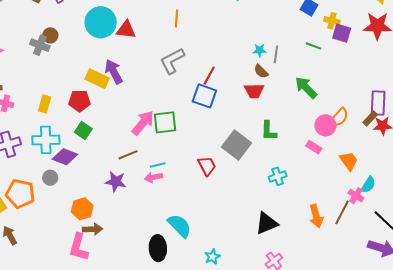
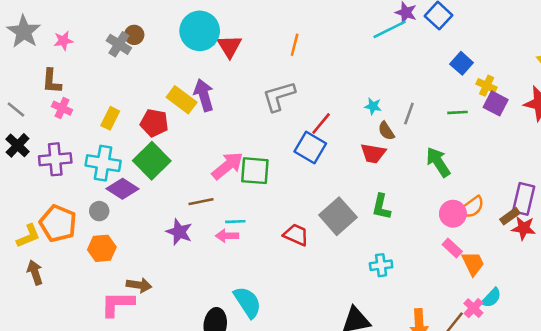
red triangle: (126, 30) -> (229, 46), turned 40
green line: (313, 46) -> (458, 112), turned -35
cyan star: (260, 50) -> (373, 106), moved
green square: (83, 131) -> (152, 161), size x1.6
pink rectangle: (314, 147) -> (452, 248), moved
red trapezoid: (207, 166) -> (296, 235), turned -50
orange hexagon: (82, 209) -> (102, 248), moved
pink L-shape: (79, 247) -> (117, 304), turned 64

